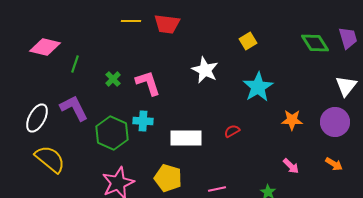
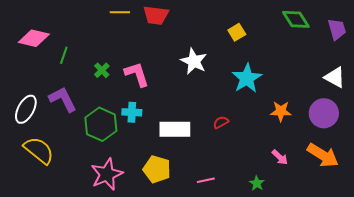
green diamond: (315, 43) -> (296, 19), moved
white triangle: (346, 86) -> (335, 77), turned -40
orange arrow: (334, 164) -> (323, 155), size x1.8

